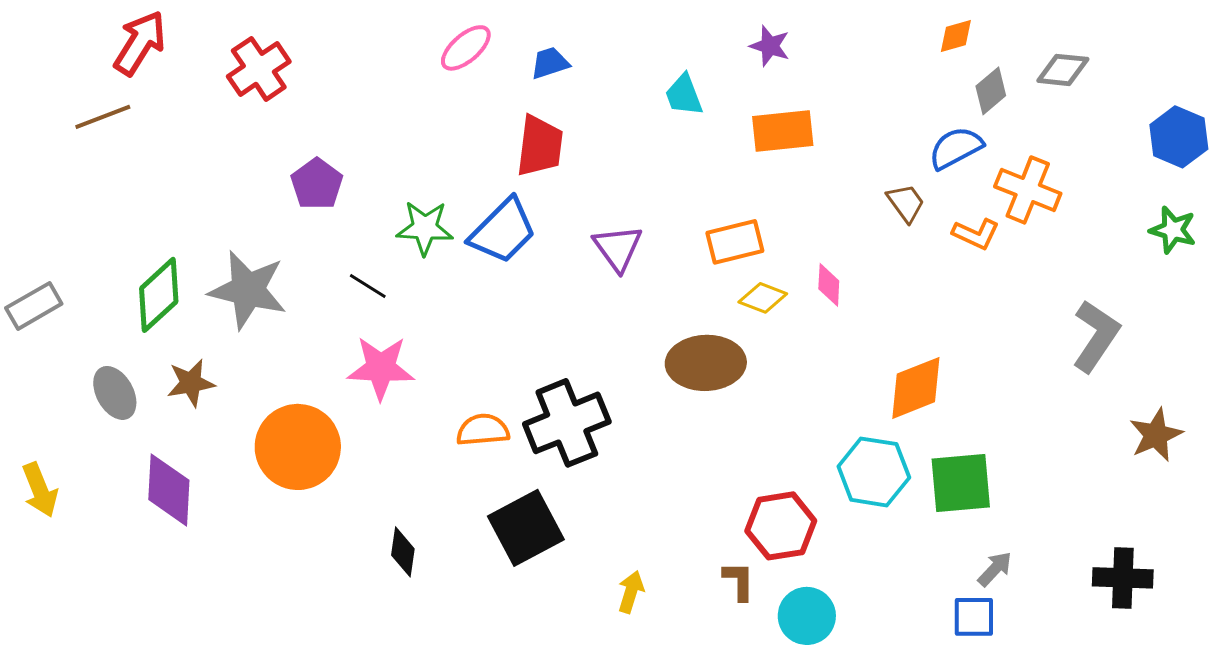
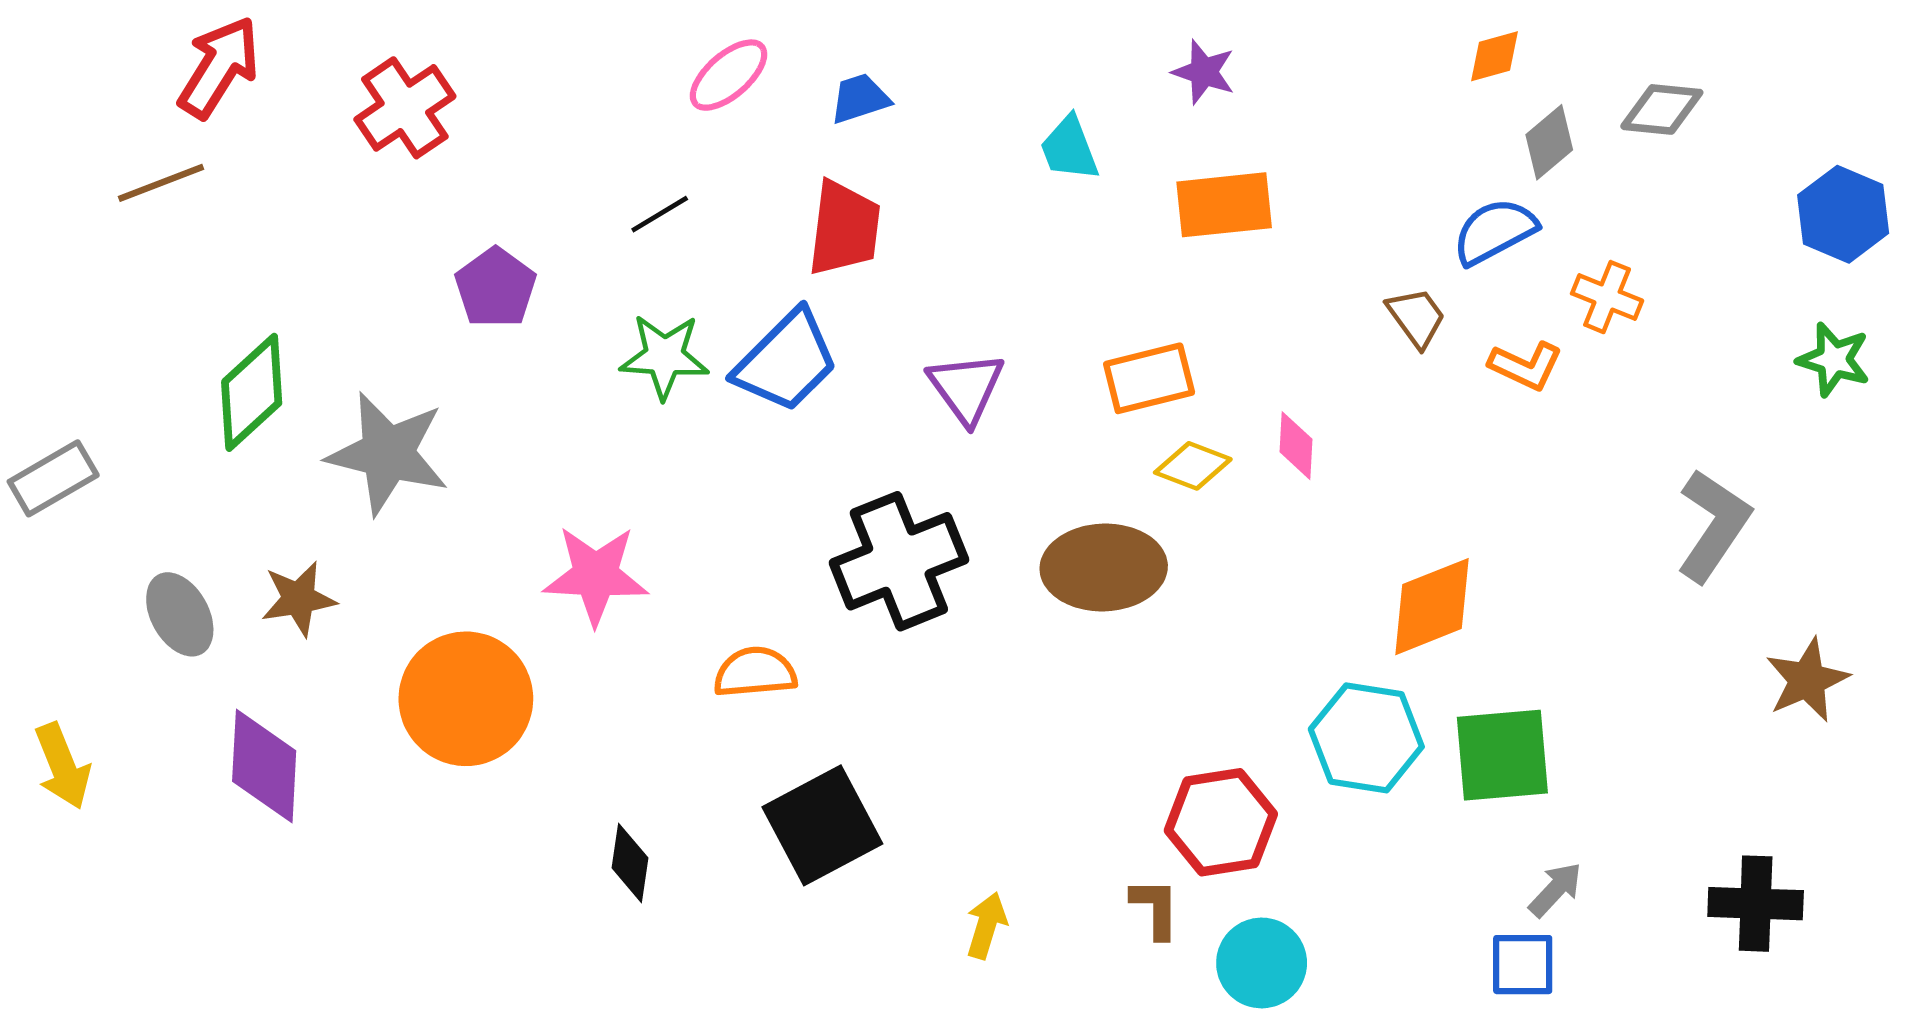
orange cross: (1028, 190) -> (1607, 297), size x0.7
black line: (368, 286) -> (660, 214), moved, turned -63
green diamond: (159, 295) -> (252, 392), moved
black cross: (567, 423) -> (899, 561), moved

